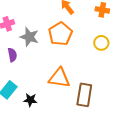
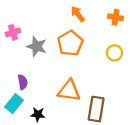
purple semicircle: (12, 55) -> (23, 82), moved

